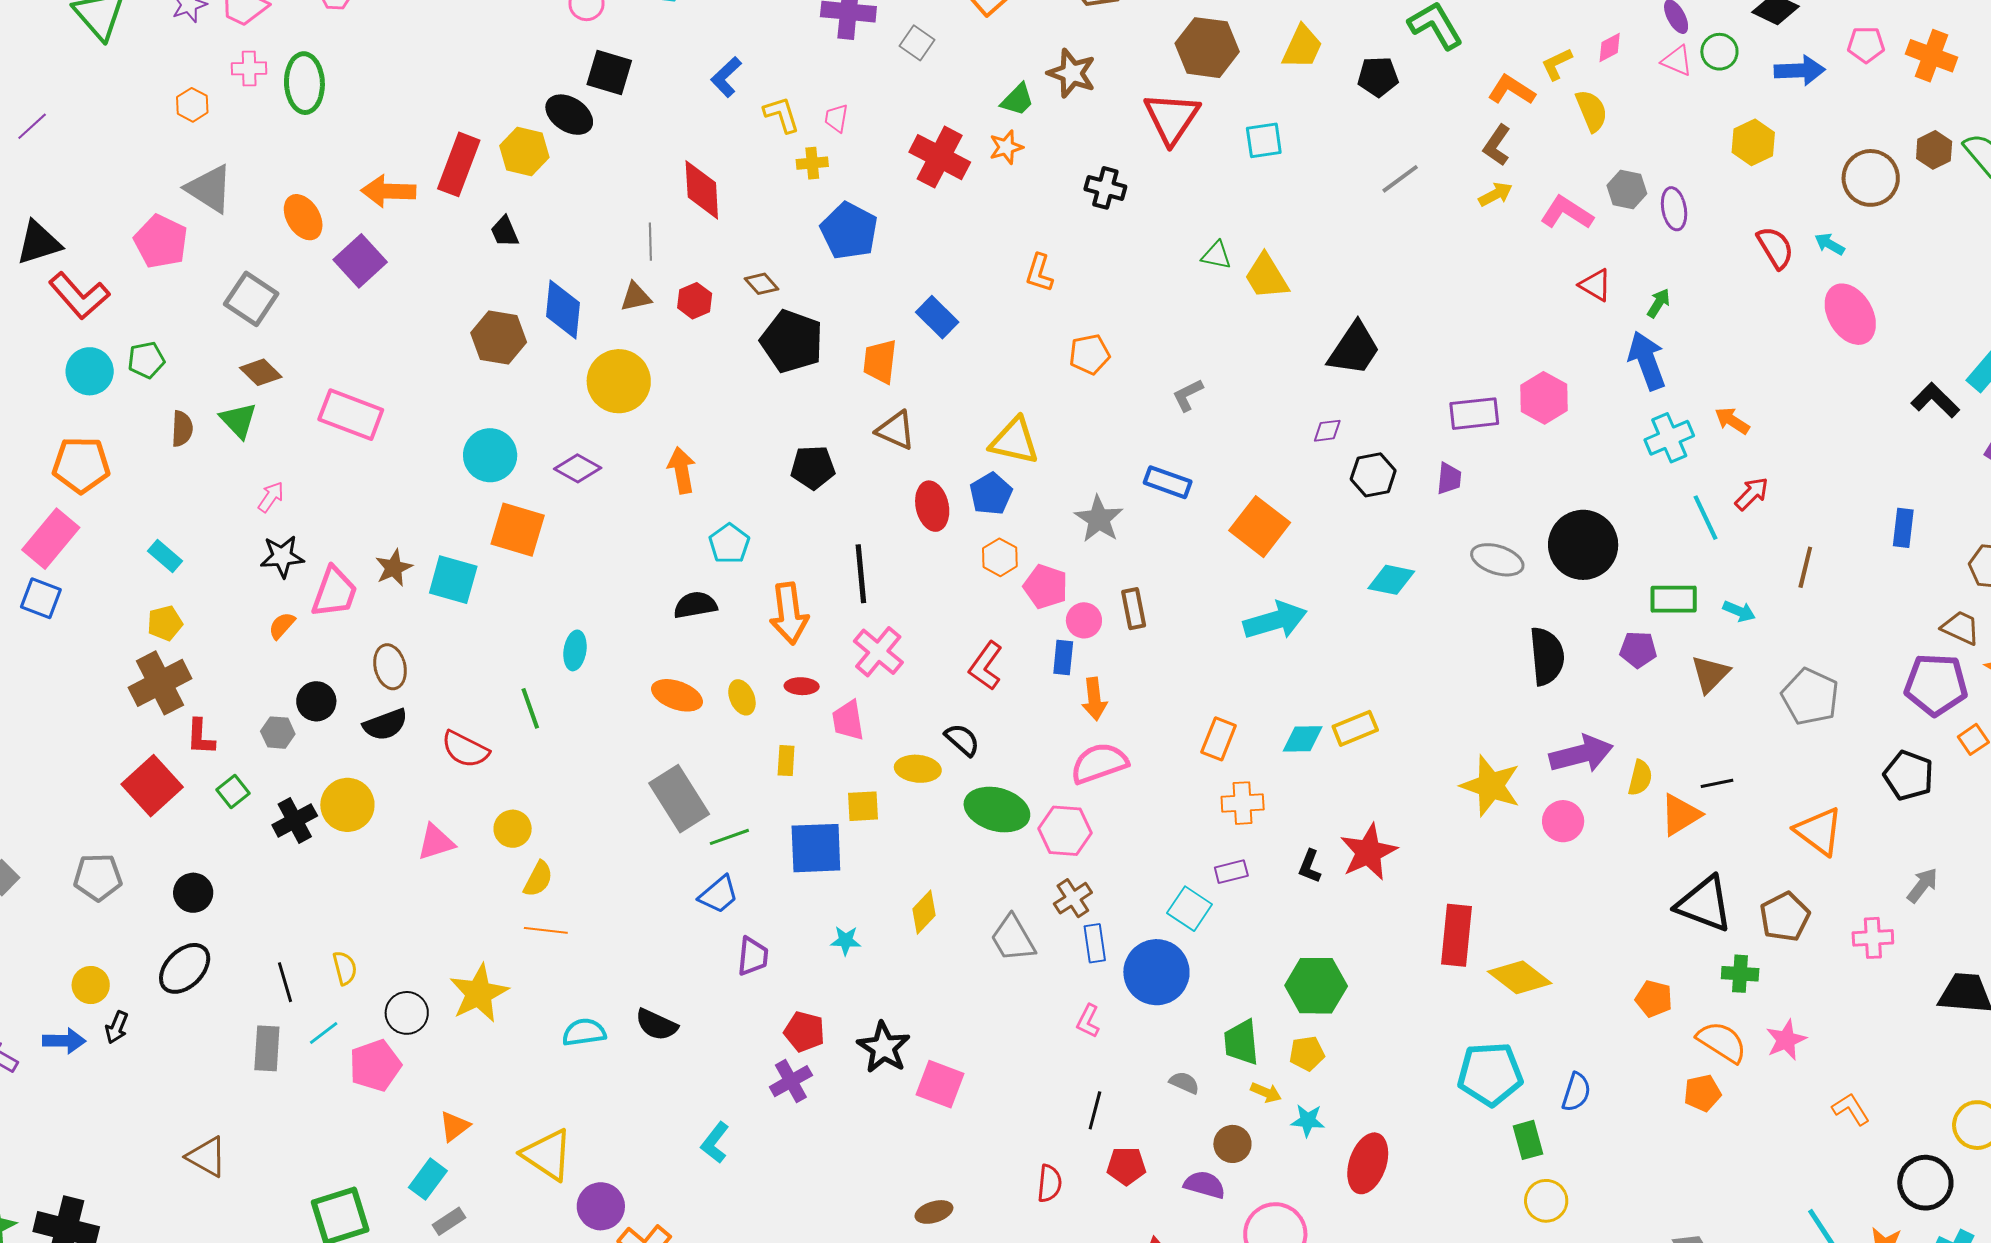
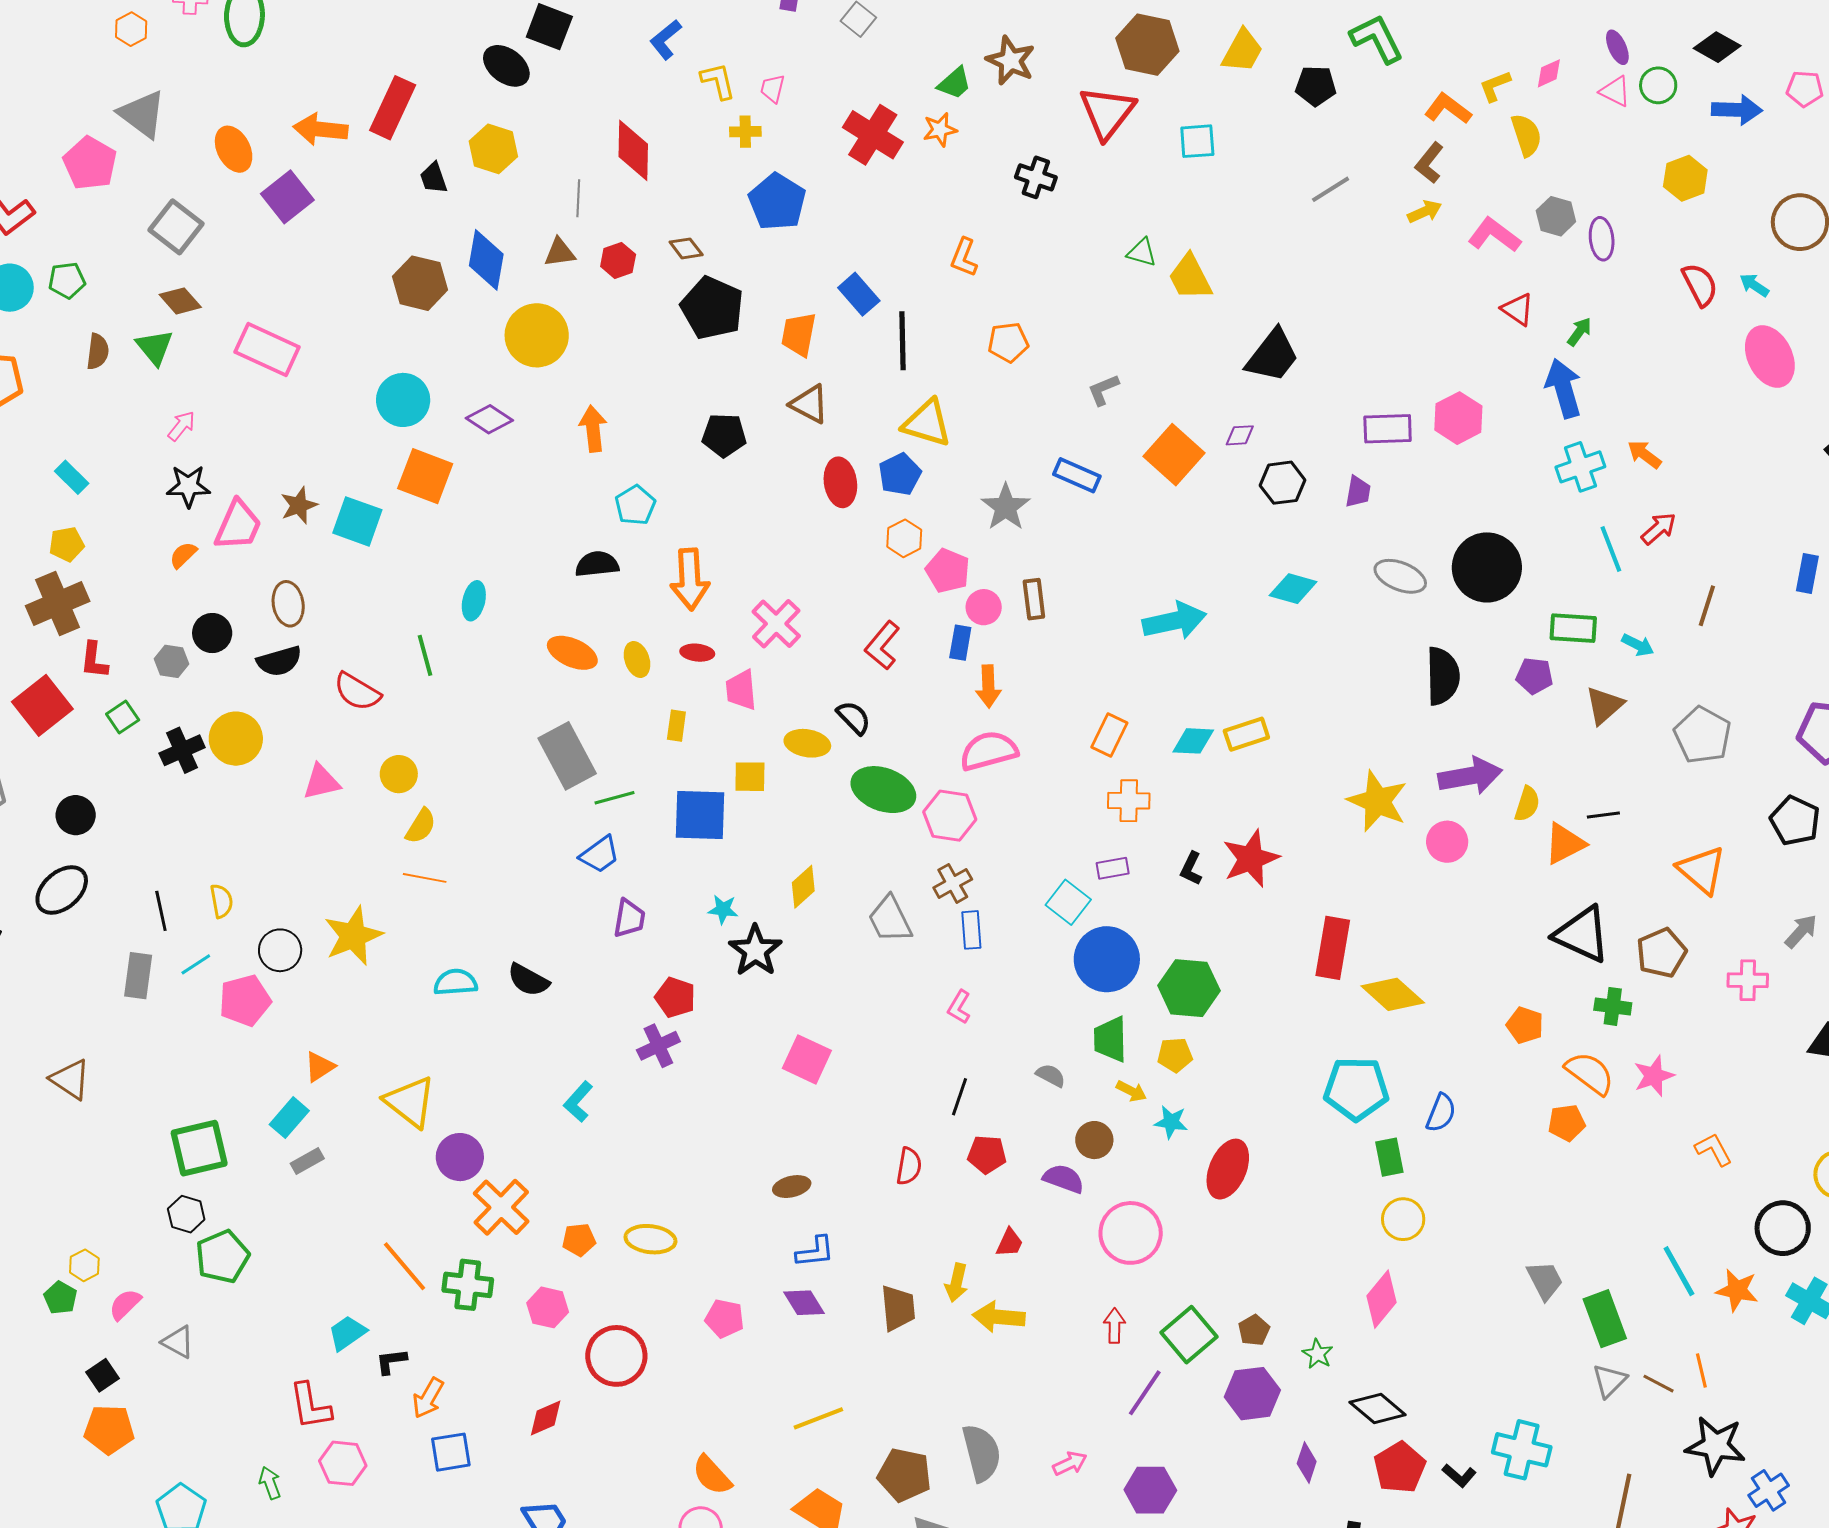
yellow hexagon: (524, 152) -> (493, 149), moved
orange square: (1260, 527) -> (1174, 455), moved
black line: (861, 574) -> (903, 341), moved
blue circle: (1156, 972) -> (1107, 959), moved
black star: (884, 1047) -> (755, 951), moved

